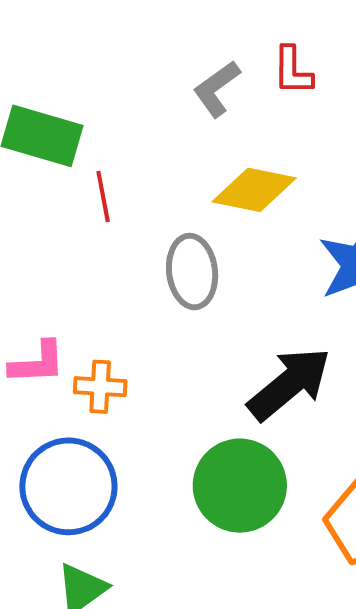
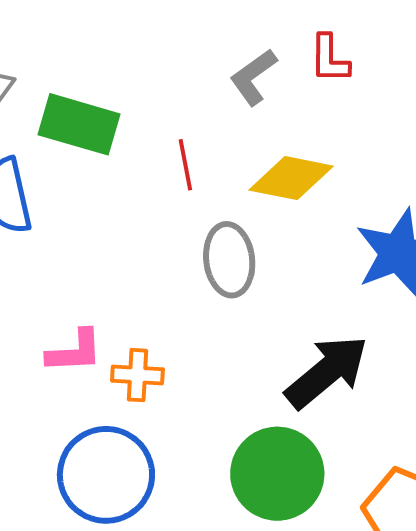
red line: (103, 196) -> (185, 165), moved

